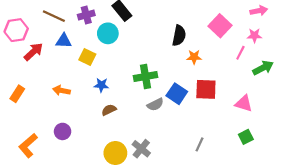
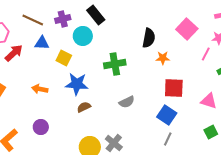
green cross: (146, 76) -> (115, 64), moved
blue star: (101, 85) -> (77, 84), size x1.6
blue square: (177, 94) -> (167, 115), moved

